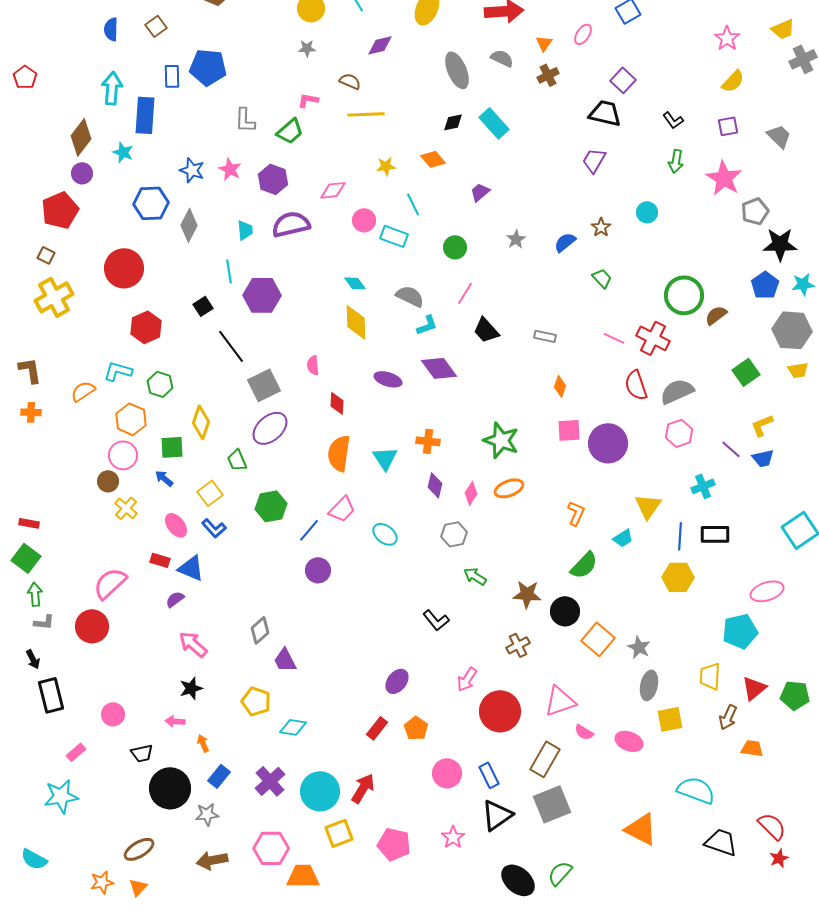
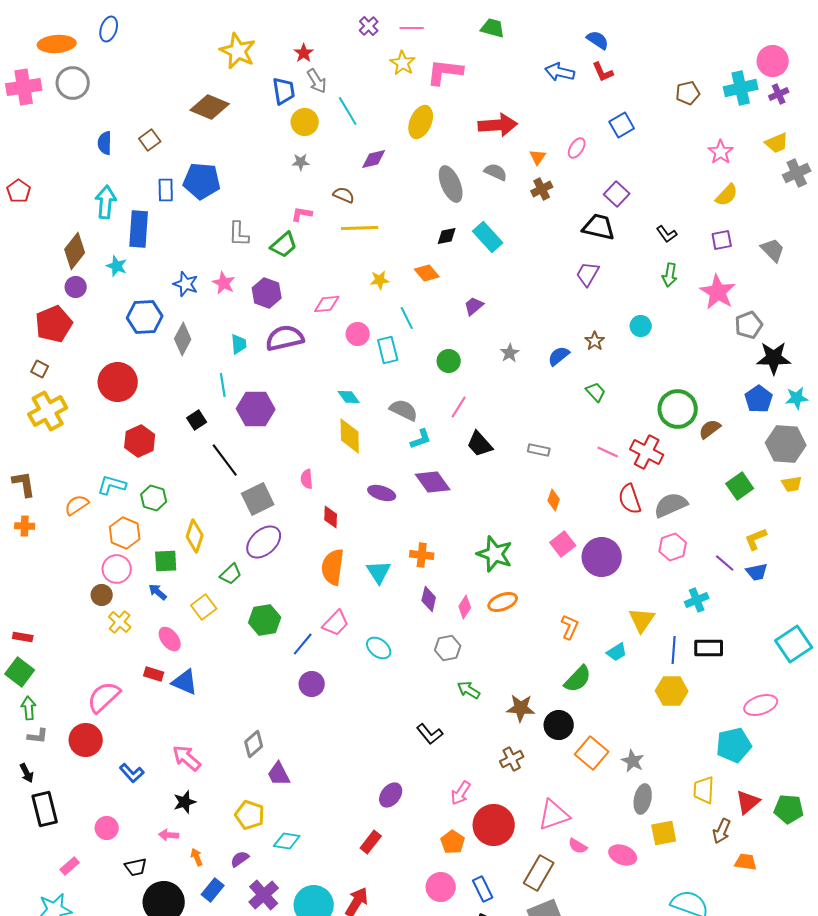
cyan rectangle: (394, 236) -> (388, 350), turned 56
pink square: (569, 430) -> (563, 544), turned -35
green trapezoid: (237, 460) -> (231, 574), turned -110
blue L-shape: (214, 528) -> (132, 773), moved
purple semicircle: (175, 599) -> (240, 859), moved
orange pentagon: (416, 728) -> (453, 842), moved

